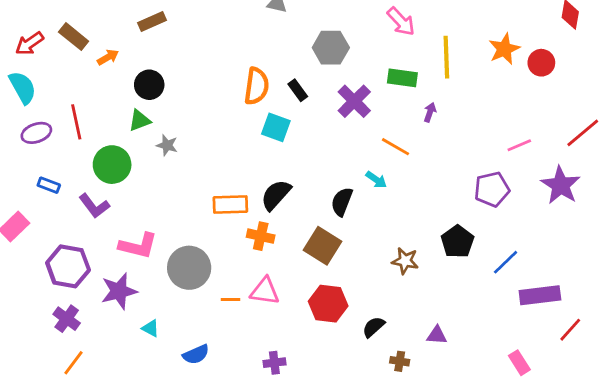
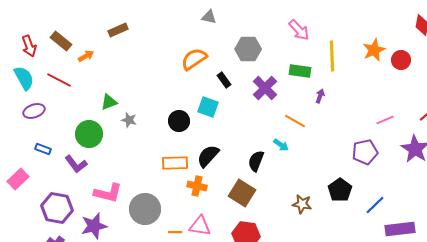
red arrow: (29, 43) -> (29, 46), turned -75
black circle: (149, 85) -> (179, 121), moved
orange semicircle: (257, 86) -> (194, 59), moved, turned -132
red line: (76, 122) -> (59, 80), moved, turned -50

